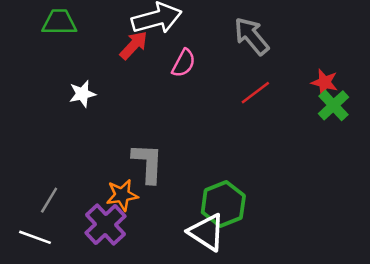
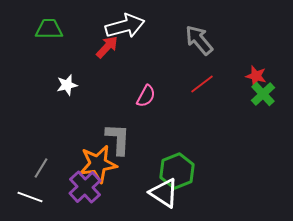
pink semicircle: (184, 63) -> (146, 96), moved
orange star: (122, 195) -> (98, 164), size x1.5

